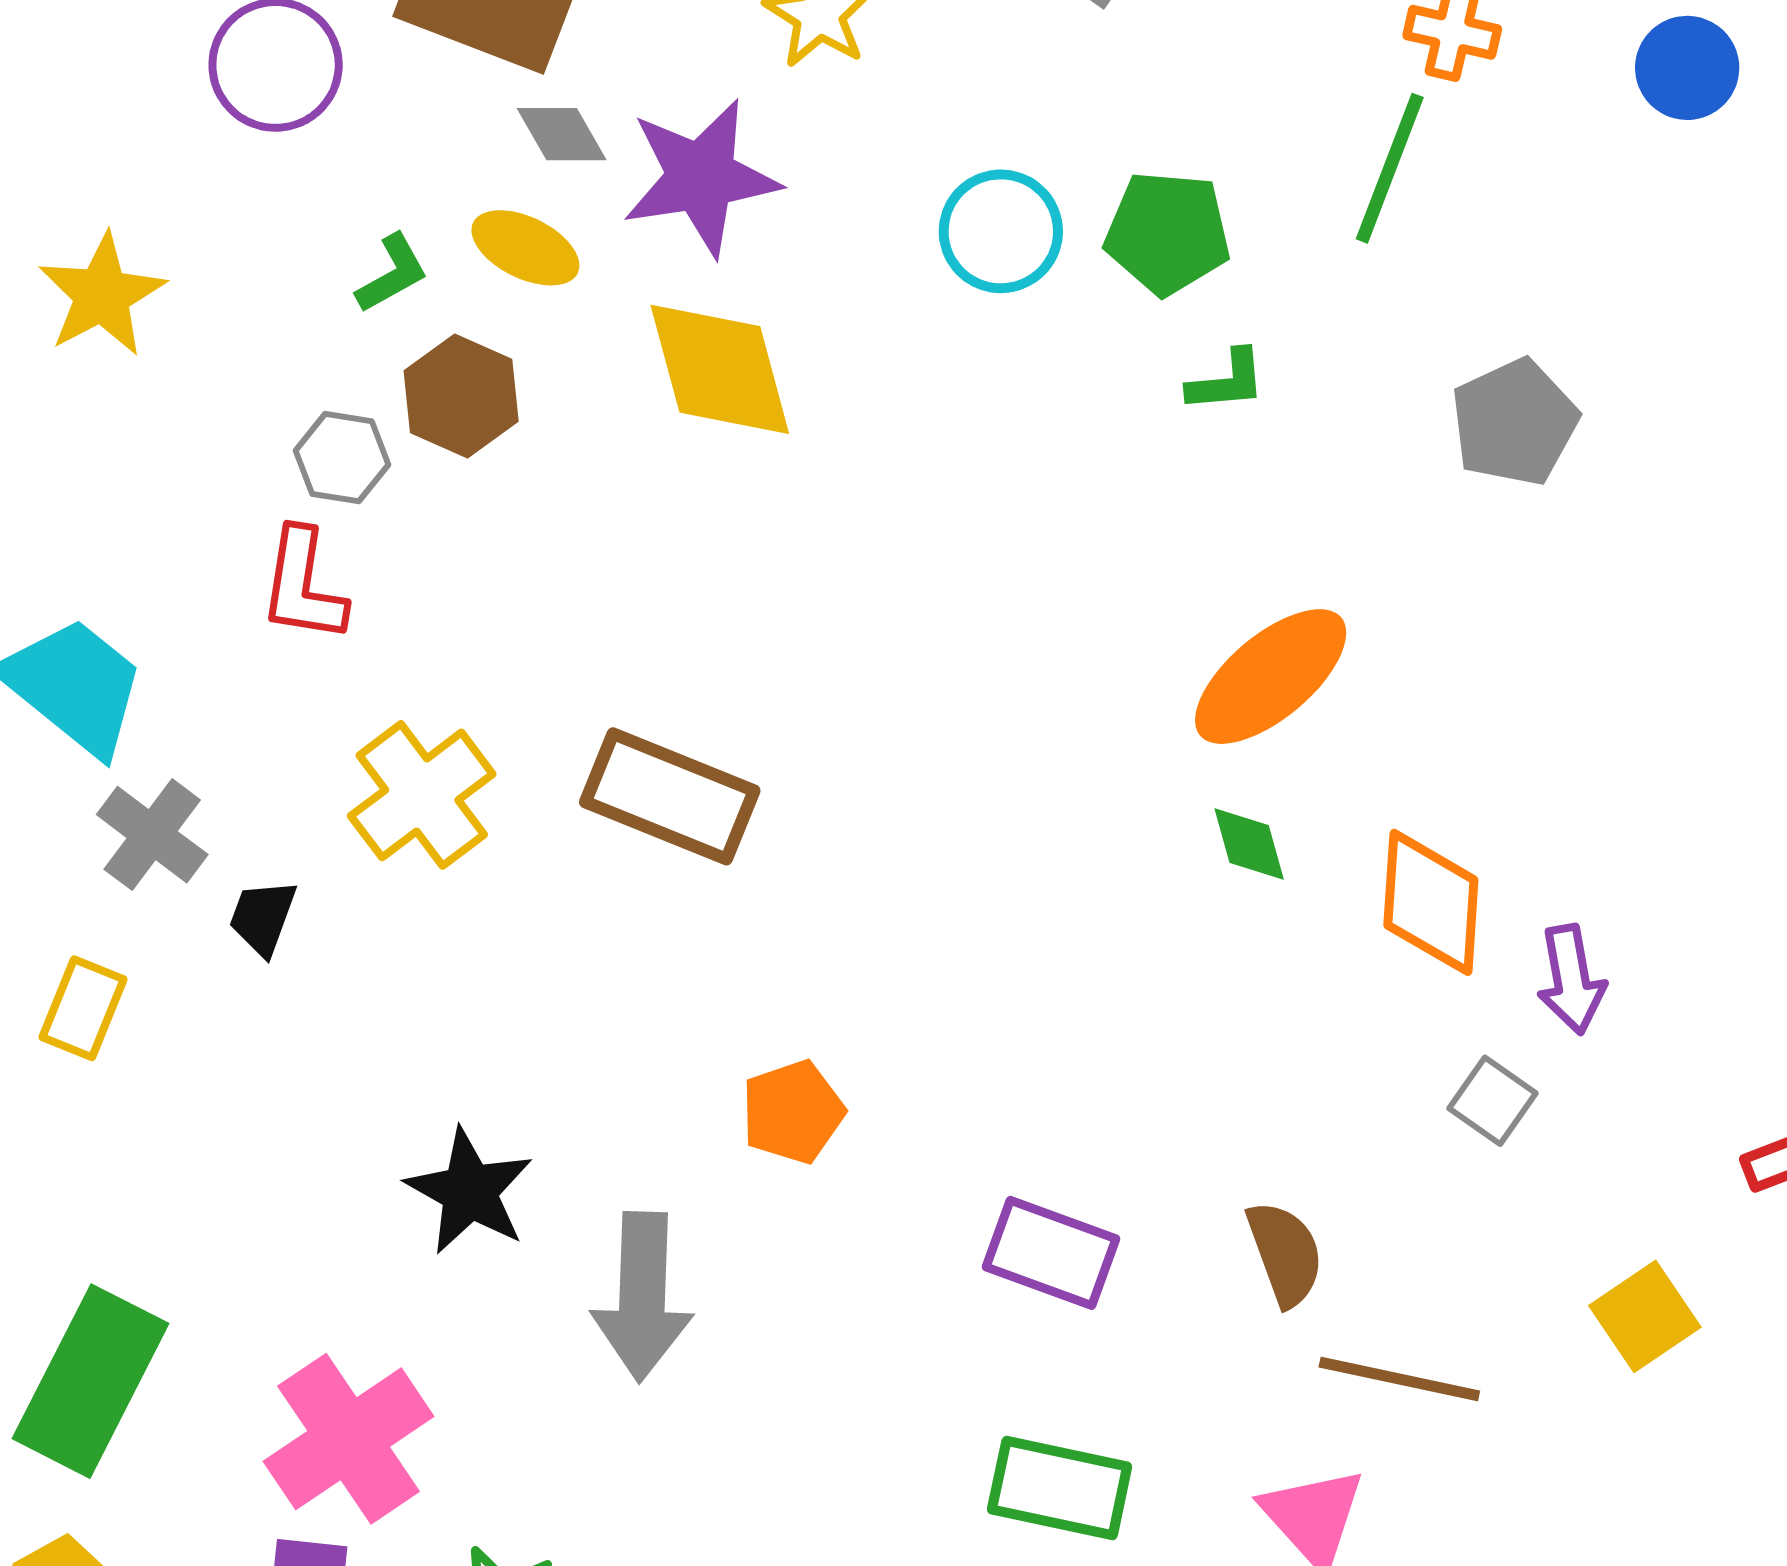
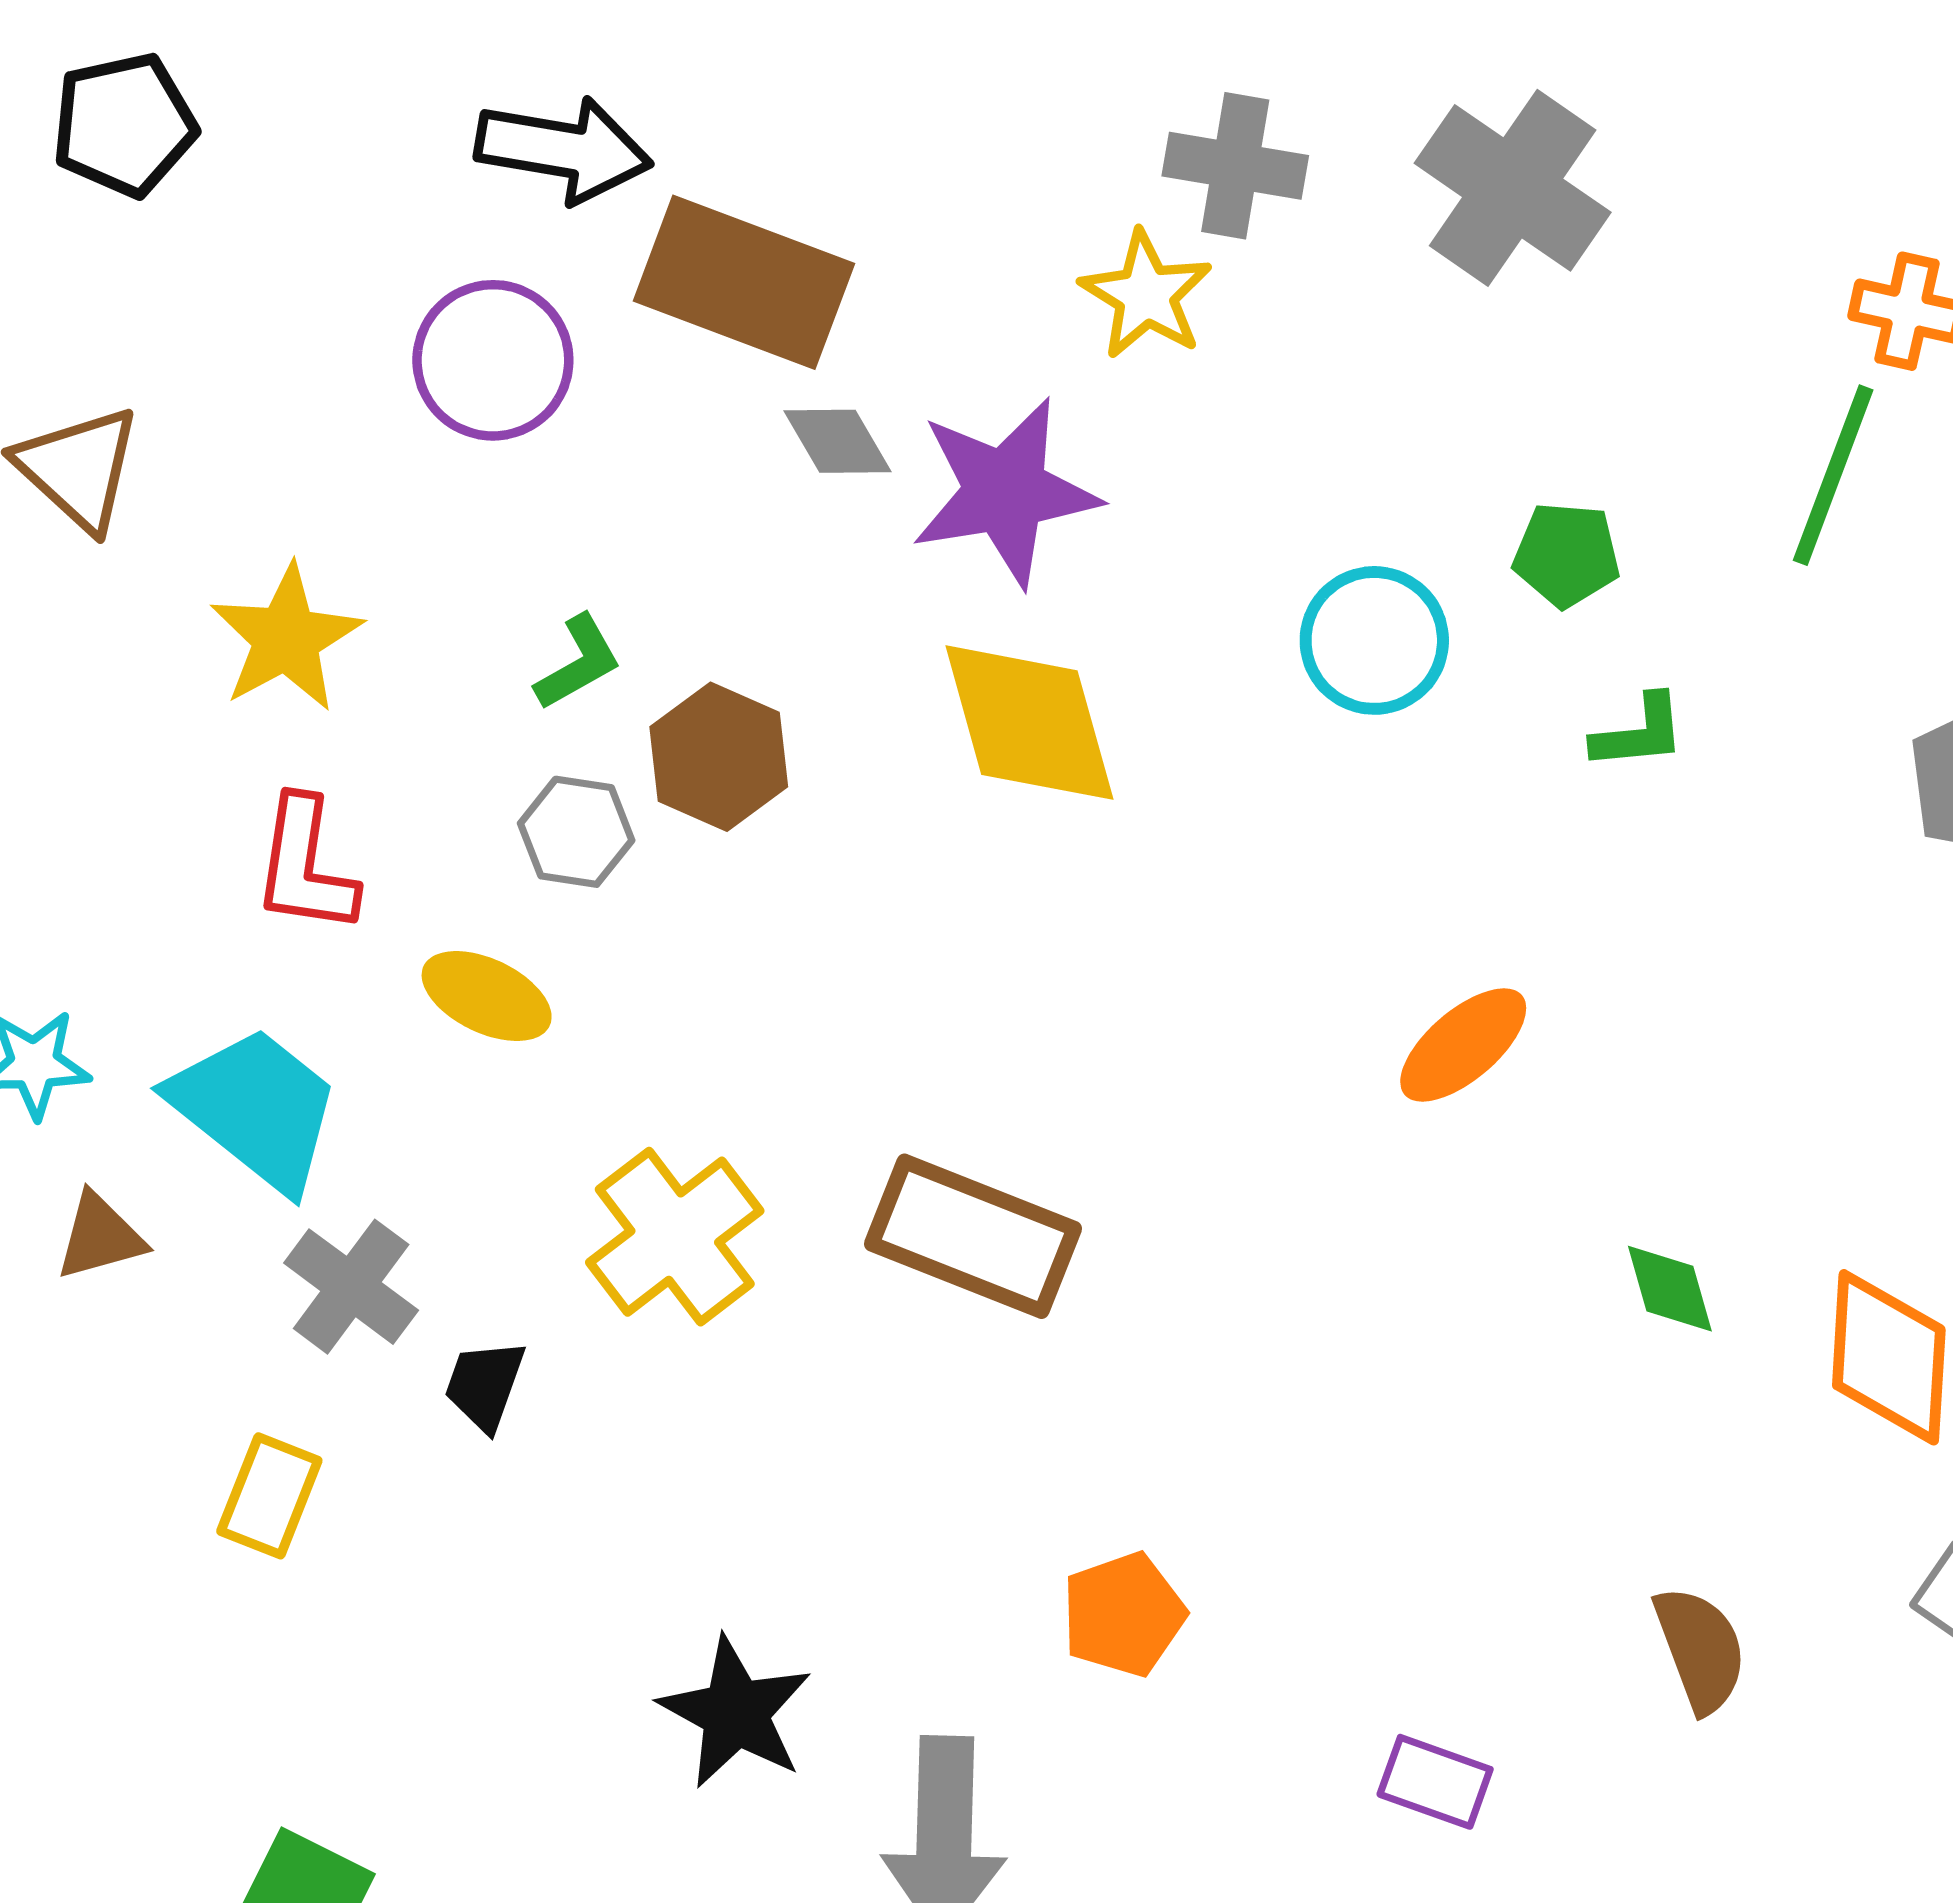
cyan circle: (1001, 231) -> (1374, 640), moved
green pentagon: (1168, 233) -> (1567, 555), size x0.7
yellow ellipse: (525, 248) -> (487, 996), moved
green L-shape: (392, 274) -> (578, 663), moved
red L-shape: (303, 586) -> (305, 866), moved
orange ellipse: (1271, 677) -> (1463, 1045), moved, size x0.7
purple rectangle: (1051, 1253) -> (1435, 1782), size x0.7
brown semicircle: (1285, 1253) -> (1700, 1649), moved

